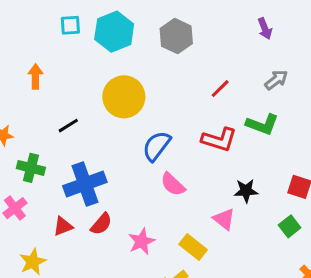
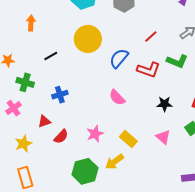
blue semicircle: (157, 146) -> (119, 58), moved
blue cross: (85, 184) -> (60, 95), size x0.6
pink triangle: (224, 219) -> (163, 137), moved
red semicircle: (101, 224) -> (61, 137), moved

